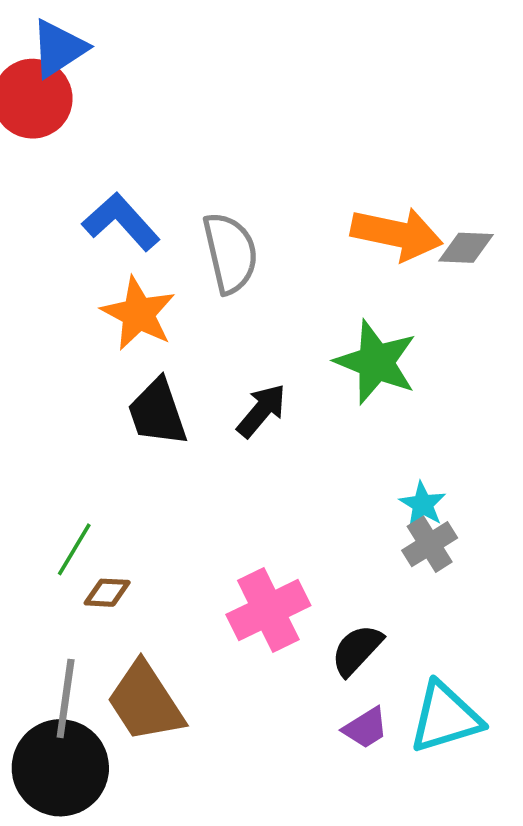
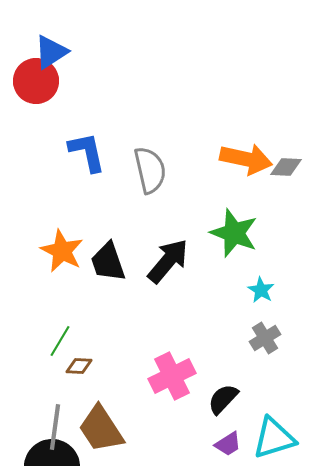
blue L-shape: (121, 222) -> (87, 152), turned 30
orange star: (138, 314) -> (62, 251), moved
black arrow: (261, 411) -> (168, 261), size x1.4
cyan star: (423, 504) -> (261, 290), moved

